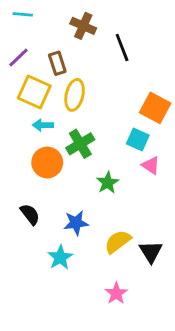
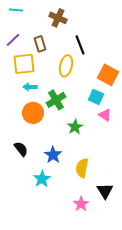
black line: (122, 47) -> (80, 45), moved
yellow square: (34, 92) -> (24, 64), turned -30
yellow ellipse: (75, 95) -> (66, 66), moved
blue star: (76, 223) -> (53, 155), turned -30
yellow semicircle: (118, 242) -> (82, 168), turned -42
black triangle: (151, 252) -> (105, 191), moved

